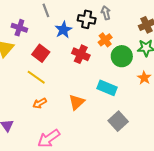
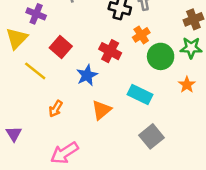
blue star: (63, 30) -> (87, 75), moved
yellow line: (36, 77) -> (35, 71), moved
orange arrow: (40, 103) -> (56, 109), turned -32

